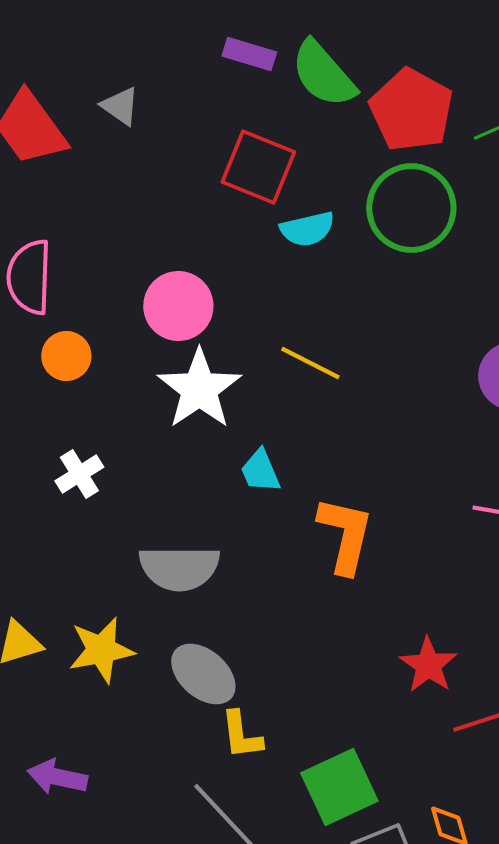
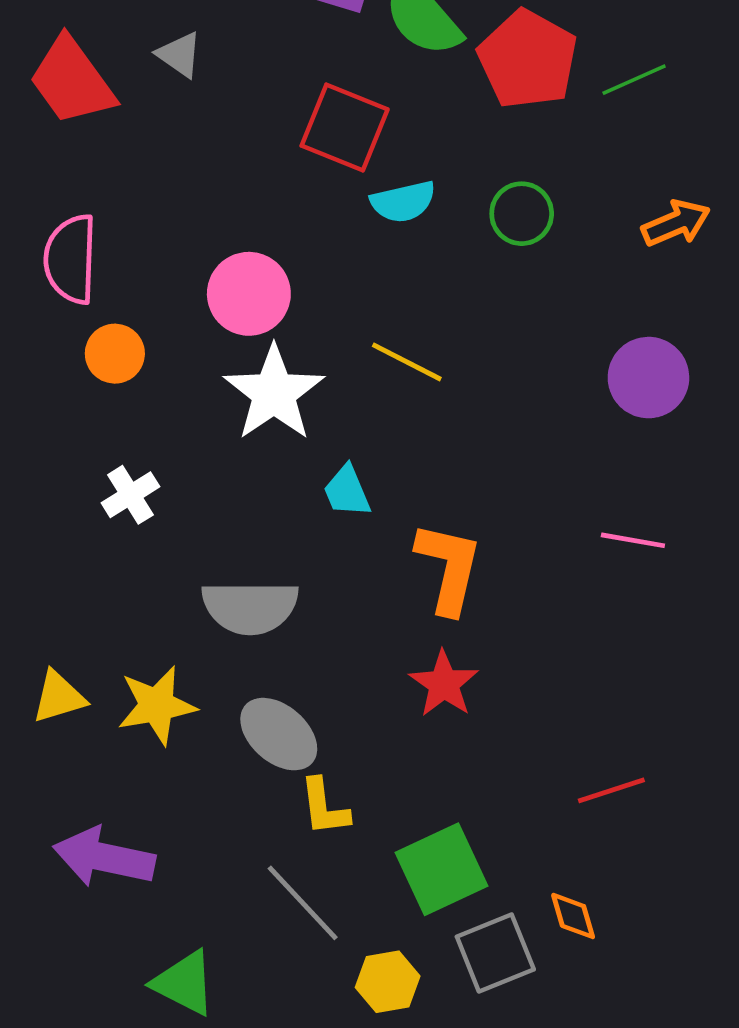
green circle: (411, 208) -> (522, 214), moved, size x0.6
red star: (428, 665) -> (444, 684), moved
purple arrow: (57, 777) -> (104, 857), size x1.4

